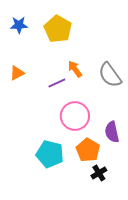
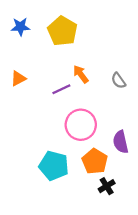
gray semicircle: (110, 75) -> (118, 81), size x0.6

